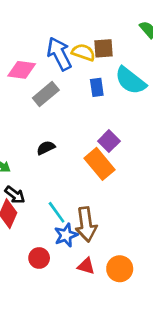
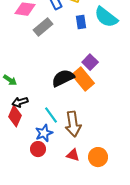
black semicircle: (46, 148) -> (63, 78), moved, size x1.6
black arrow: (15, 195) -> (20, 102), turned 126
blue star: (66, 235) -> (44, 133), moved

